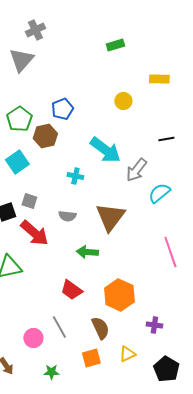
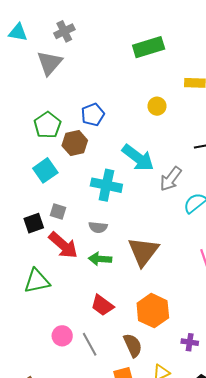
green rectangle: (115, 45) -> (149, 47), size x1.6
cyan cross: (75, 176) -> (106, 185), size x1.8
brown triangle: (110, 217) -> (143, 252), moved
green arrow: (87, 252) -> (100, 259), moved
pink circle: (33, 338) -> (62, 336), moved

